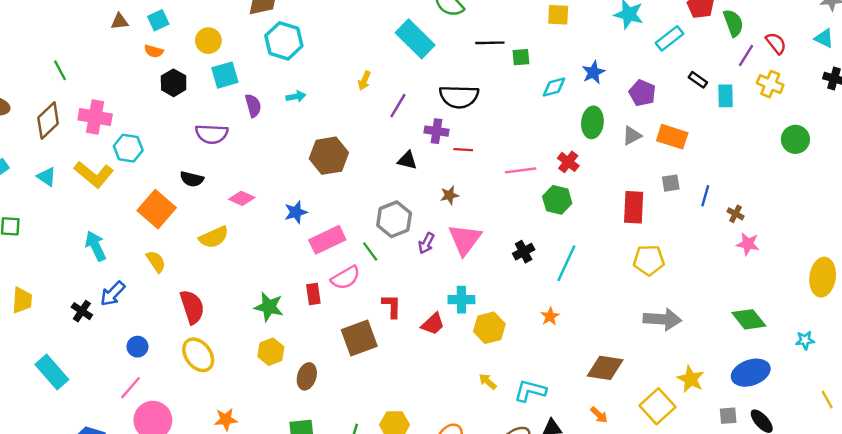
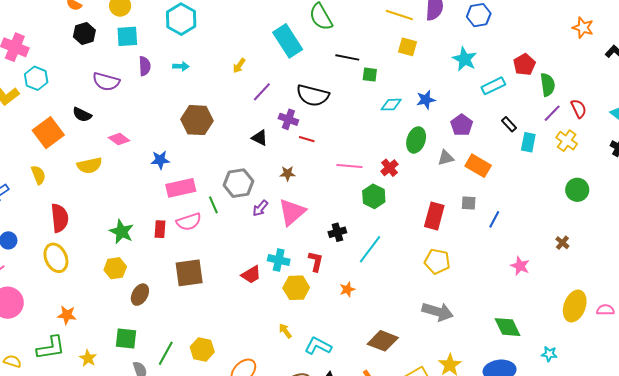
brown cross: (735, 214) -> (562, 243), moved
red L-shape: (392, 306) -> (316, 261), moved

